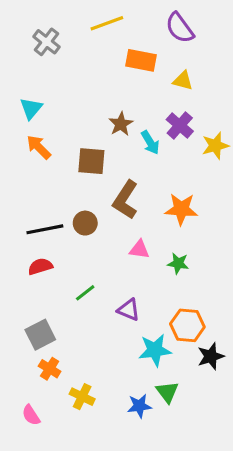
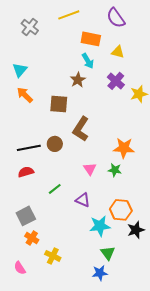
cyan arrow: (150, 143) -> (88, 61), moved
orange star: (181, 209) -> (124, 148), moved
pink triangle: (139, 249) -> (90, 169), moved, turned 48
blue star: (139, 406) -> (100, 273), moved

